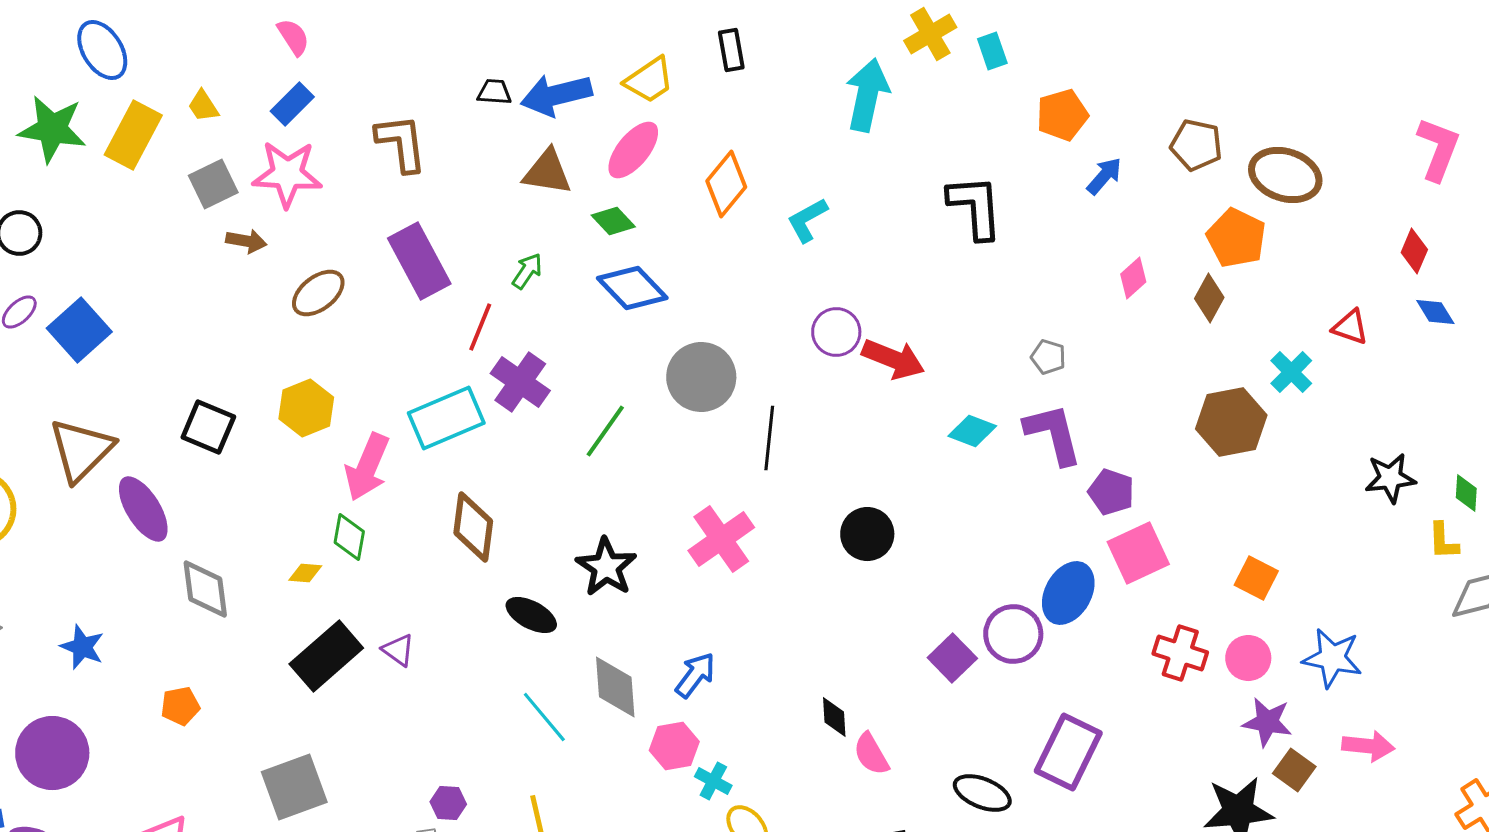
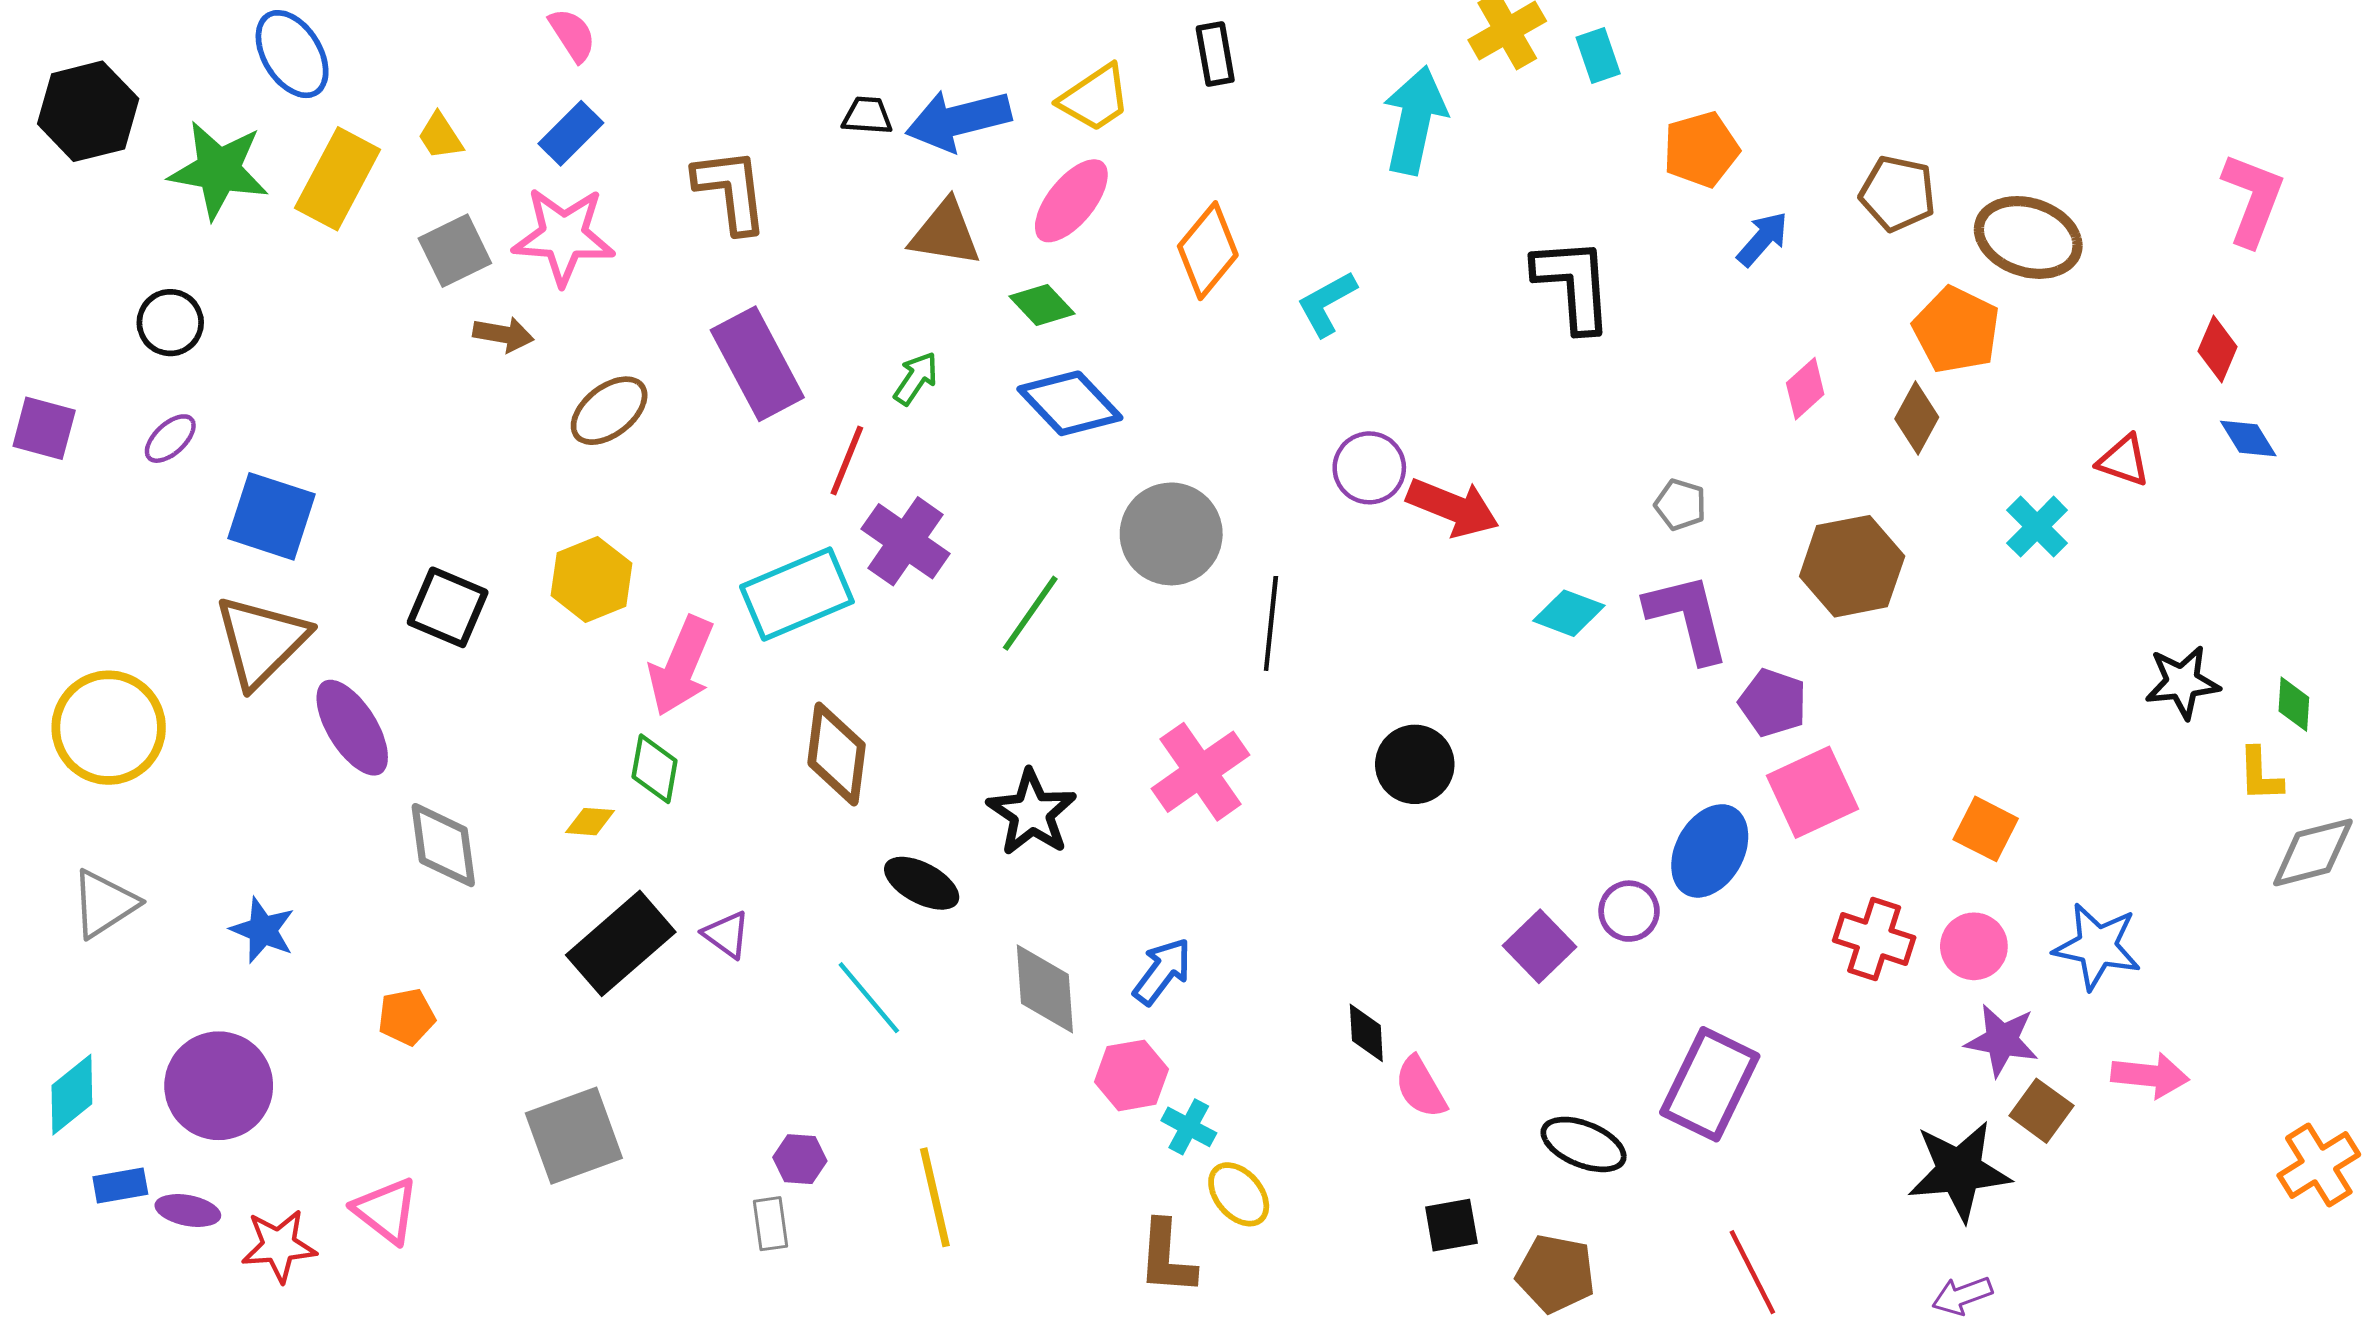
blue square: (79, 330) -> (272, 516), moved, turned -30
brown hexagon: (1231, 422) -> (1852, 566), moved
purple circle: (1013, 634) -> (1629, 911), size x0.7
cyan line: (544, 717) -> (869, 998), moved

